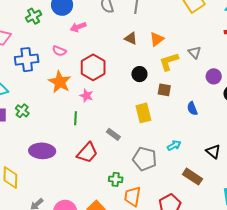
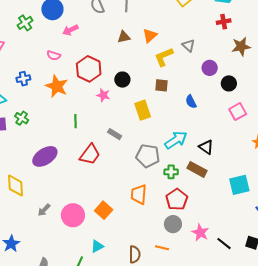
brown triangle: (131, 38) -> (124, 37), turned -32
blue cross: (27, 60) -> (23, 79), moved, size x0.6
black circle: (139, 74) -> (122, 80), moved
pink star: (86, 96) -> (103, 95), moved
cyan arrow: (174, 145) -> (176, 140), size x1.6
purple ellipse: (42, 151) -> (45, 156), turned -30
black triangle: (213, 152) -> (206, 147), moved
green cross: (116, 179) -> (171, 172), moved

